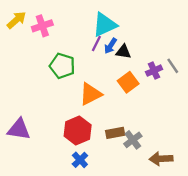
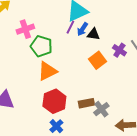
pink cross: (42, 26) -> (25, 29), moved
purple cross: (154, 71) -> (119, 50), turned -32
orange triangle: (91, 94) -> (47, 71), moved

